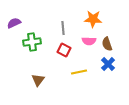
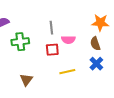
orange star: (93, 19) -> (100, 23), moved
pink semicircle: (89, 41) -> (68, 40), moved
red square: (64, 50) -> (52, 50), turned -32

